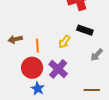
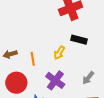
gray arrow: (97, 55) -> (88, 78), moved
red circle: (32, 68) -> (16, 83), moved

